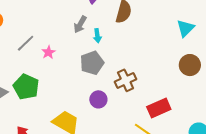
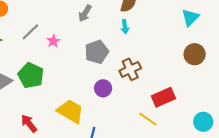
cyan arrow: (97, 36) -> (125, 27), moved

